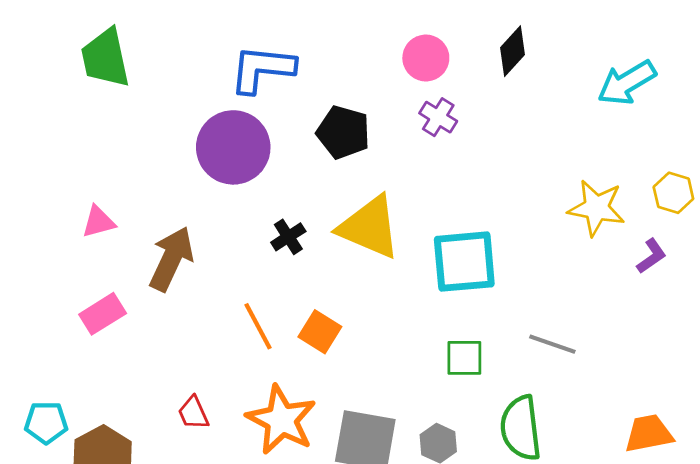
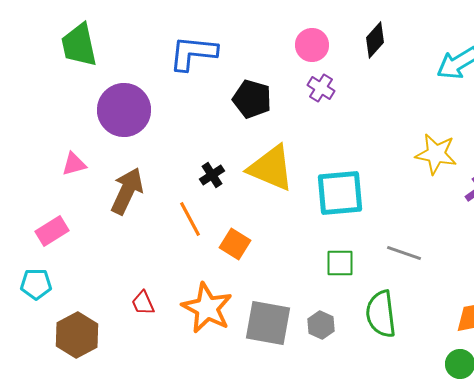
purple circle: (233, 147) -> (124, 110), moved
pink rectangle: (103, 314) -> (52, 231), moved
orange line: (258, 326) -> (190, 219), moved
cyan pentagon: (46, 423) -> (36, 284), moved

